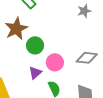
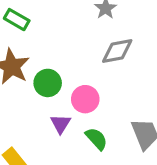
gray diamond: (87, 58) -> (117, 51), moved

